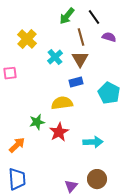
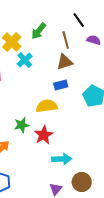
green arrow: (67, 16) -> (39, 31), moved
cyan cross: (55, 57) -> (25, 60), moved
brown triangle: (80, 59) -> (65, 62), turned 42
cyan arrow: (93, 142) -> (62, 159), moved

